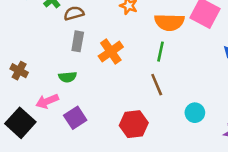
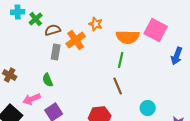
orange cross: (111, 52) -> (76, 40), moved
green semicircle: (68, 77) -> (48, 80), turned 72

